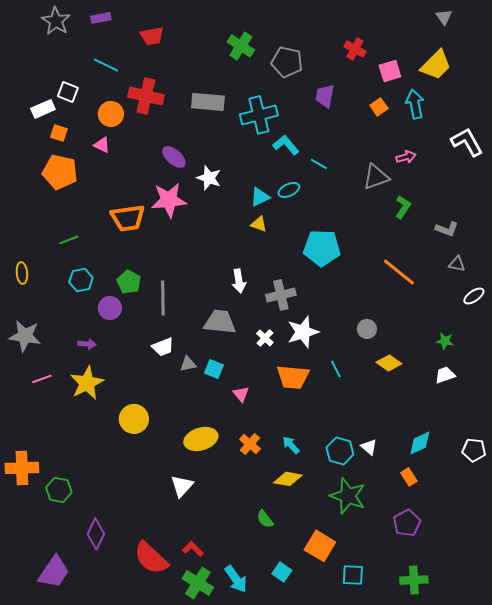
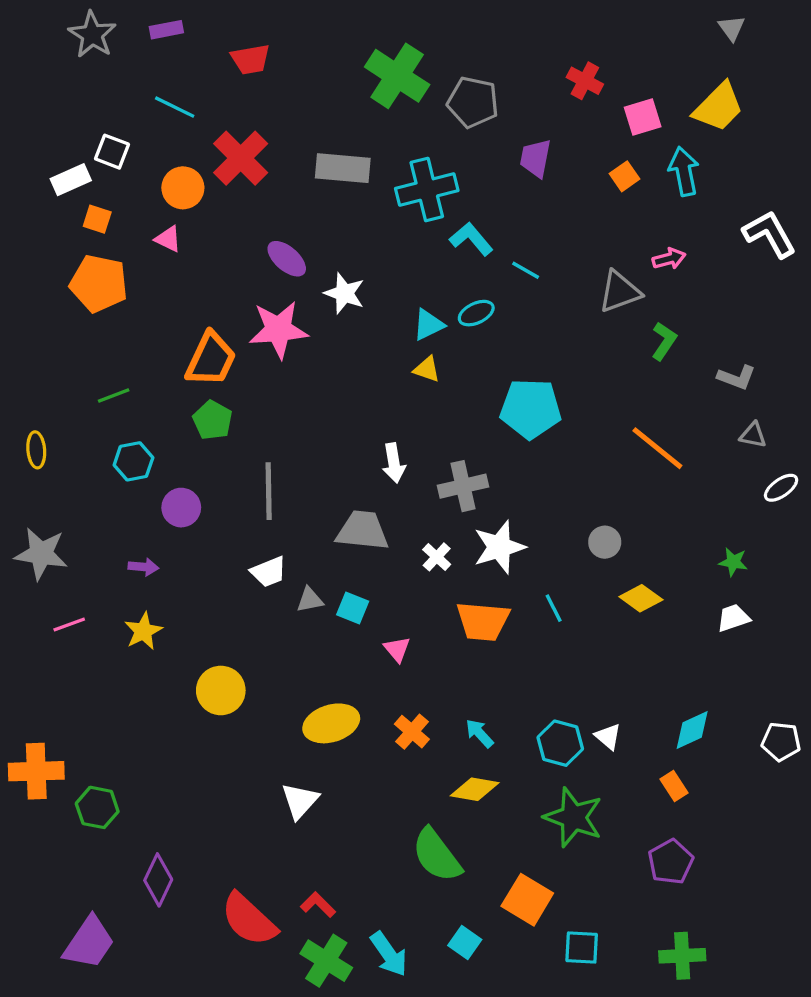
green cross: (241, 46) -> (397, 76), size x1.4
red cross: (146, 96) -> (241, 158), turned 32
orange trapezoid: (128, 218) -> (211, 359), turned -57
green pentagon: (129, 282) -> (213, 420), moved
yellow star: (87, 383) -> (143, 631), size x0.7
green semicircle: (265, 519) -> (437, 855), size x1.8

